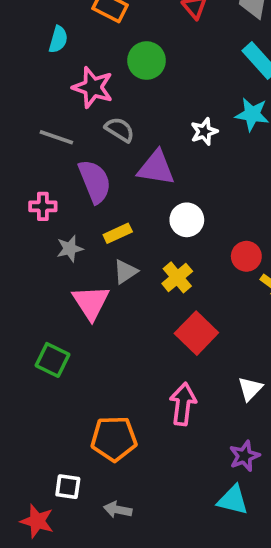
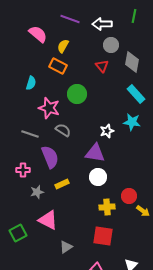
purple triangle: (156, 168) -> (95, 153), moved
gray triangle: (125, 272) -> (66, 247), moved
yellow cross: (177, 277) -> (107, 207), moved, turned 35
pink triangle: (91, 302) -> (48, 220), turned -30
red square: (196, 333) -> (103, 236), turned -35
green square: (52, 360) -> (18, 233), moved, turned 36

